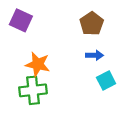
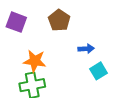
brown pentagon: (92, 24) -> (59, 20), moved

